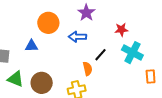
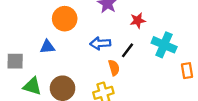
red star: (121, 30) -> (138, 20), moved
blue arrow: (77, 37) -> (100, 43), moved

